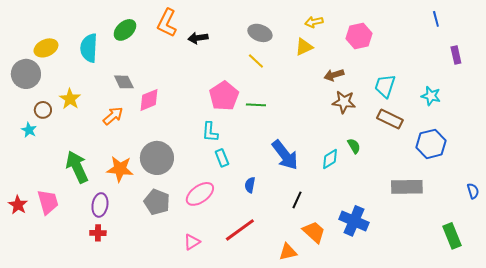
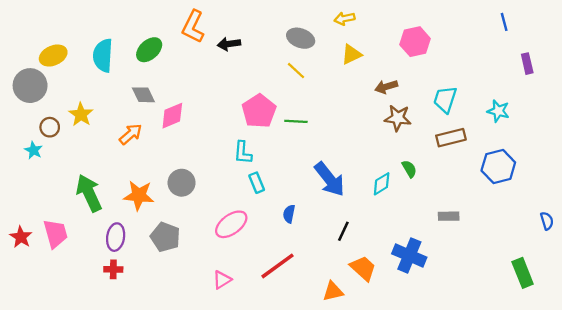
yellow arrow: (314, 22) -> (345, 18), moved
green ellipse: (125, 30) -> (149, 50), moved
brown rectangle: (390, 119) -> (451, 138), turned -40
gray circle: (157, 158) -> (182, 183), size x0.7
gray rectangle: (407, 187) -> (449, 216), moved, size x0.6
gray pentagon: (157, 202) -> (165, 237), moved

